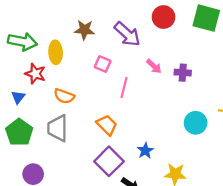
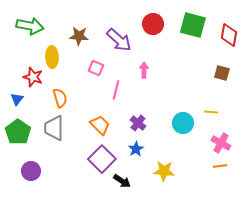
green arrow: (22, 42) -> (30, 26), moved
pink arrow: (154, 66) -> (144, 70), turned -133
purple cross: (183, 73) -> (138, 123), moved, turned 35
orange semicircle: (64, 96) -> (60, 98), turned -126

